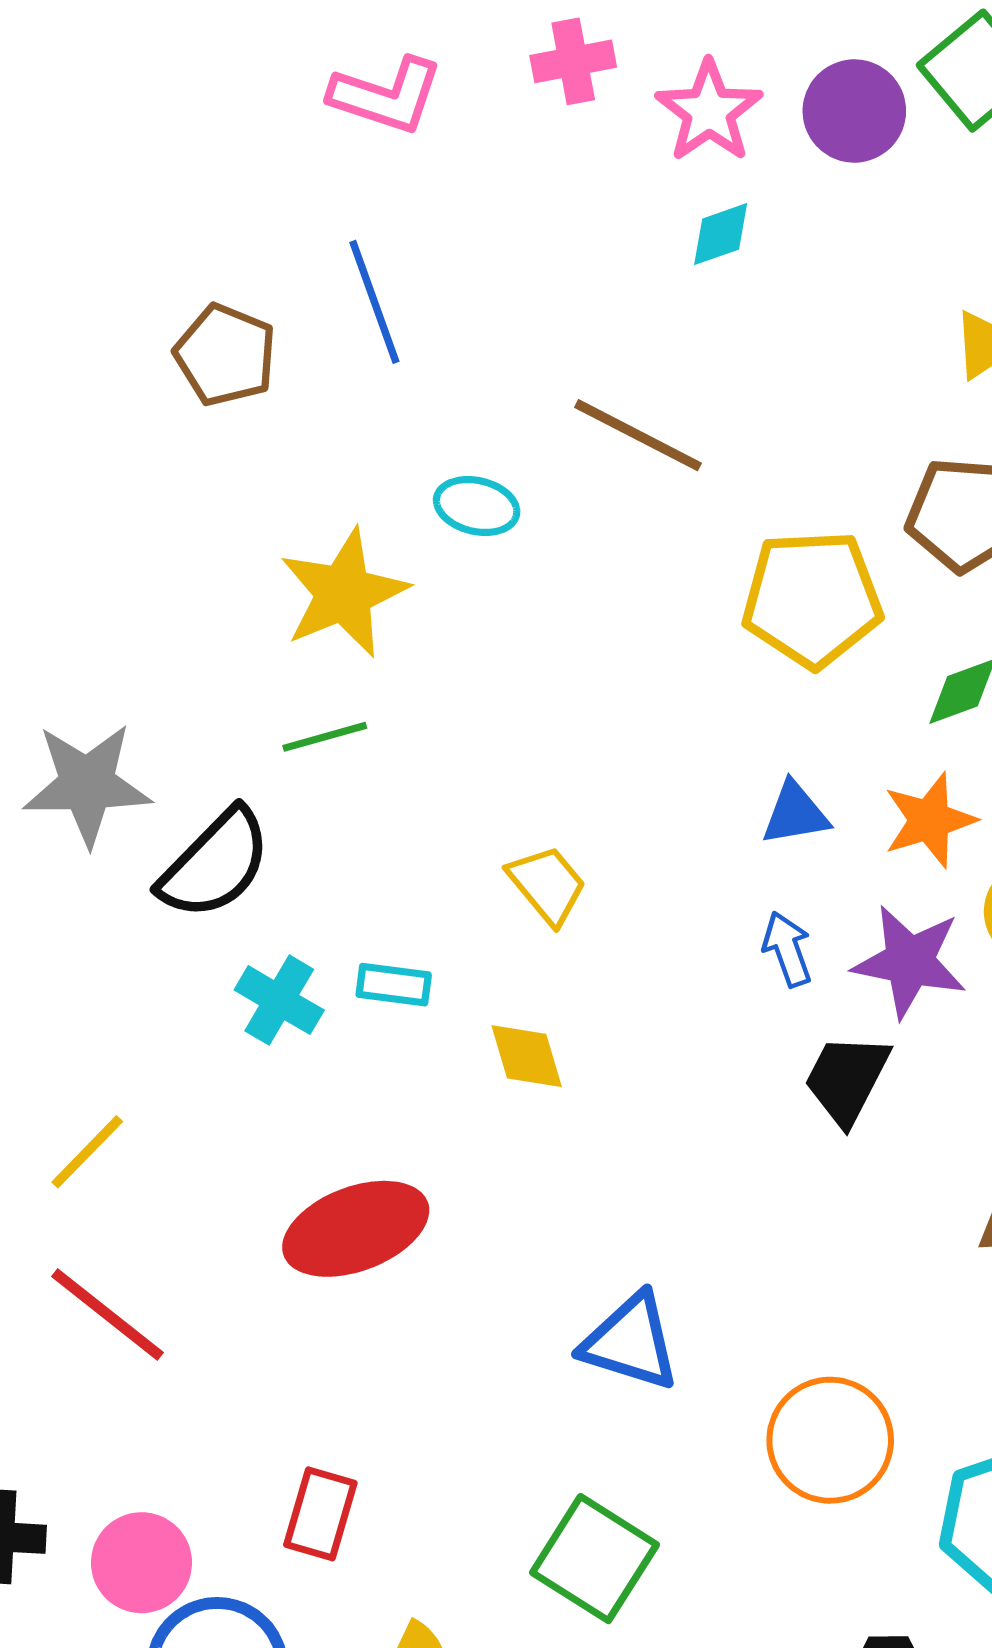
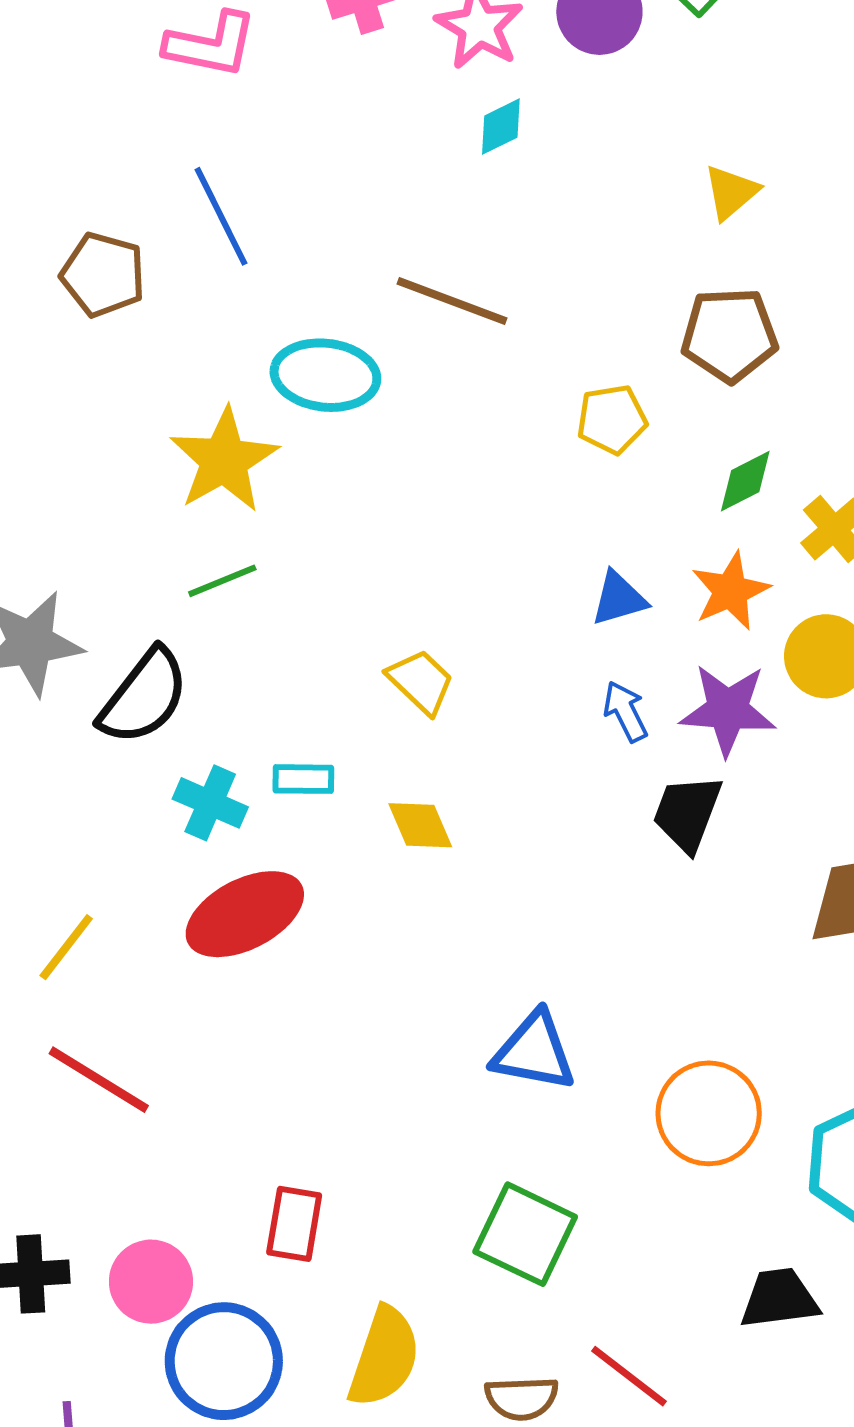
cyan ellipse: (477, 506) -> (325, 375), size x1.5
yellow pentagon: (812, 599) -> (612, 419), size x0.6
red ellipse: (356, 1229) -> (245, 914), moved

